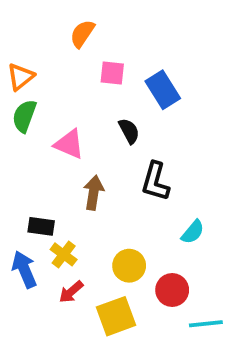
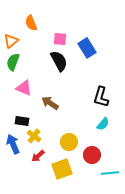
orange semicircle: (82, 34) -> (31, 23), moved, turned -56
black semicircle: (129, 131) -> (59, 61), moved, size x1.5
pink triangle: (69, 144) -> (24, 88), moved
black L-shape: (155, 181) -> (101, 97), moved
brown arrow: (94, 193) -> (50, 103), turned -66

